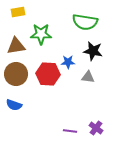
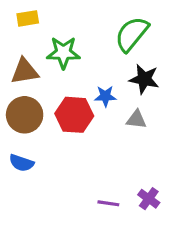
green semicircle: (85, 22) -> (132, 34), turned 120

